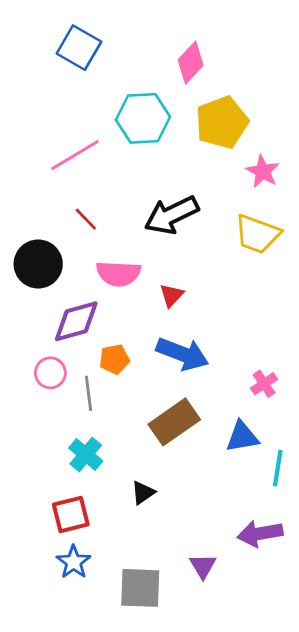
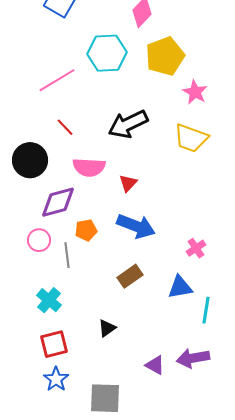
brown rectangle: (174, 422) -> (130, 276), size x0.7
cyan cross: (86, 455) -> (49, 300), moved
purple triangle: (203, 566) -> (155, 365), moved, turned -30

